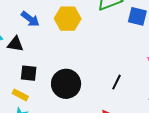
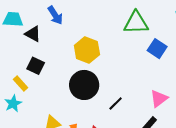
yellow hexagon: (68, 19) -> (87, 50), moved
black circle: (66, 84) -> (84, 85), moved

